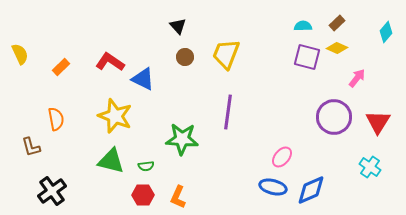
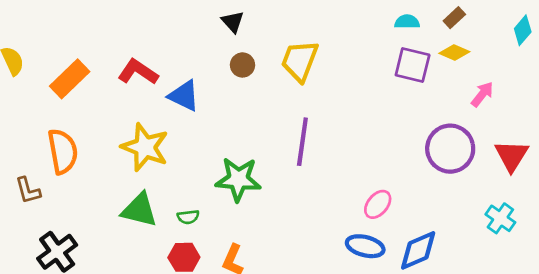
orange rectangle: (61, 67) -> (70, 79), size x1.6
orange semicircle: (56, 119) -> (63, 151), size x1.4

